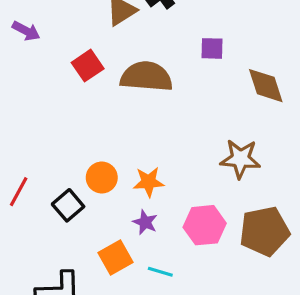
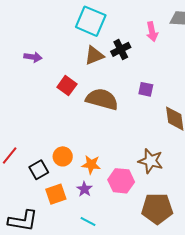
purple arrow: (26, 31) -> (33, 57), turned -30
red square: (88, 66) -> (67, 86), turned -30
pink hexagon: (205, 225) -> (121, 181), moved
orange square: (115, 258) -> (56, 194), moved

